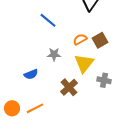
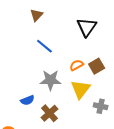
gray star: (54, 54) -> (50, 80), size x1.5
brown cross: (69, 87) -> (49, 113), moved

